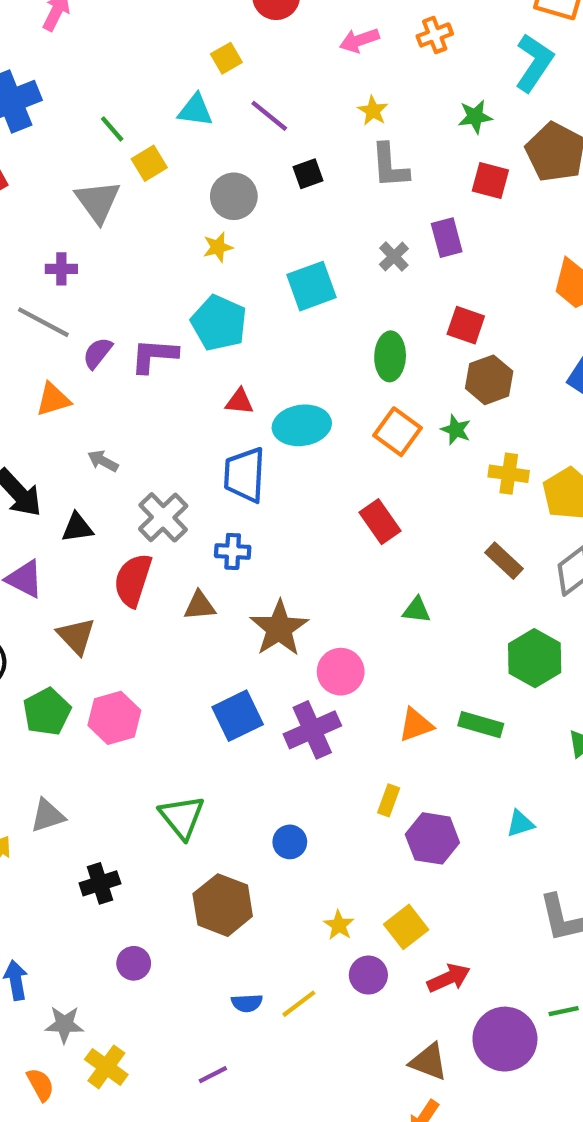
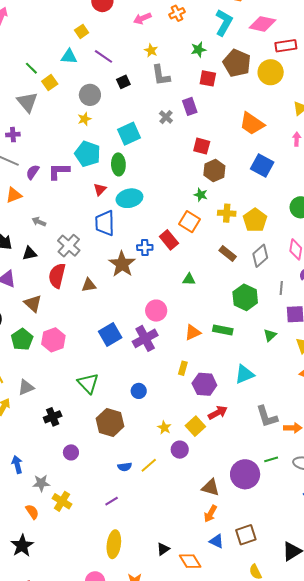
green ellipse: (390, 356) -> (118, 164), moved
red triangle: (239, 402) -> (100, 189), turned -48
orange square: (397, 432) -> (190, 222), moved
blue cross: (233, 551) -> (145, 247), moved
brown star: (279, 628) -> (122, 264), moved
cyan triangle: (520, 824) -> (244, 374), size x1.5
red arrow: (449, 978) -> (218, 413), moved

